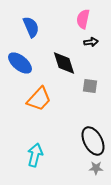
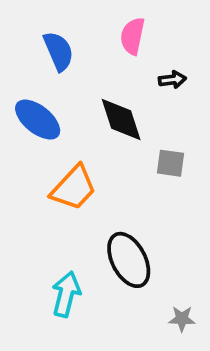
pink semicircle: (83, 19) -> (133, 36), moved
black ellipse: (93, 141) -> (129, 260), moved

